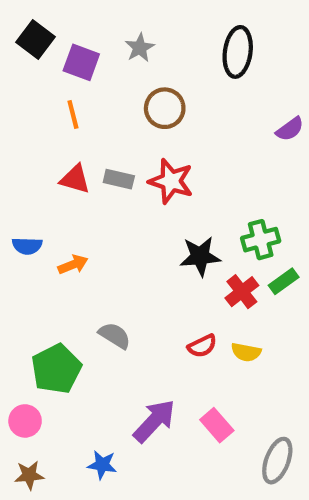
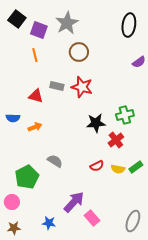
gray star: (140, 48) -> (67, 23), size x1.6
black ellipse: (238, 52) -> (129, 25), moved
red triangle: (75, 179) -> (36, 96), moved
green rectangle: (284, 281) -> (136, 167), moved
pink rectangle: (217, 425) -> (92, 218), moved

